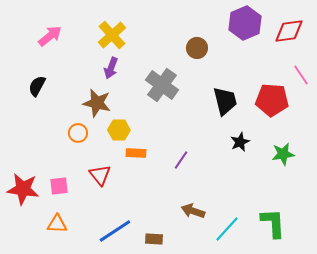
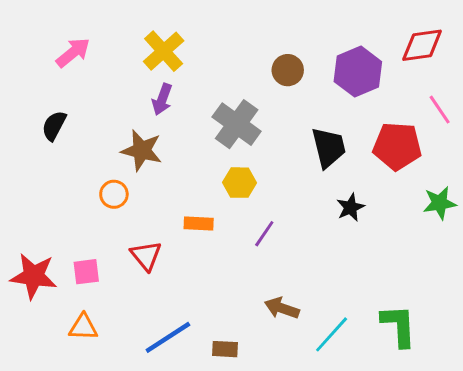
purple hexagon: (245, 23) -> (358, 72), moved
yellow hexagon: (119, 130) -> (240, 183), moved
green star: (283, 154) -> (440, 203), moved

